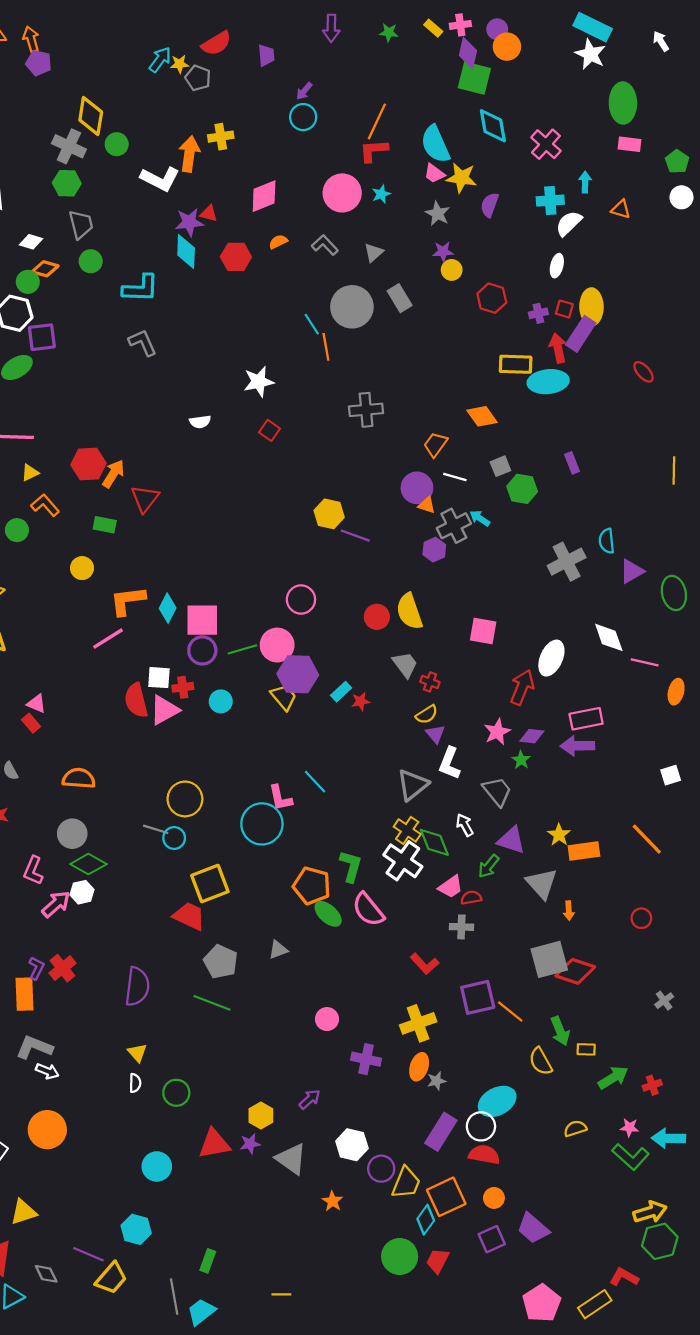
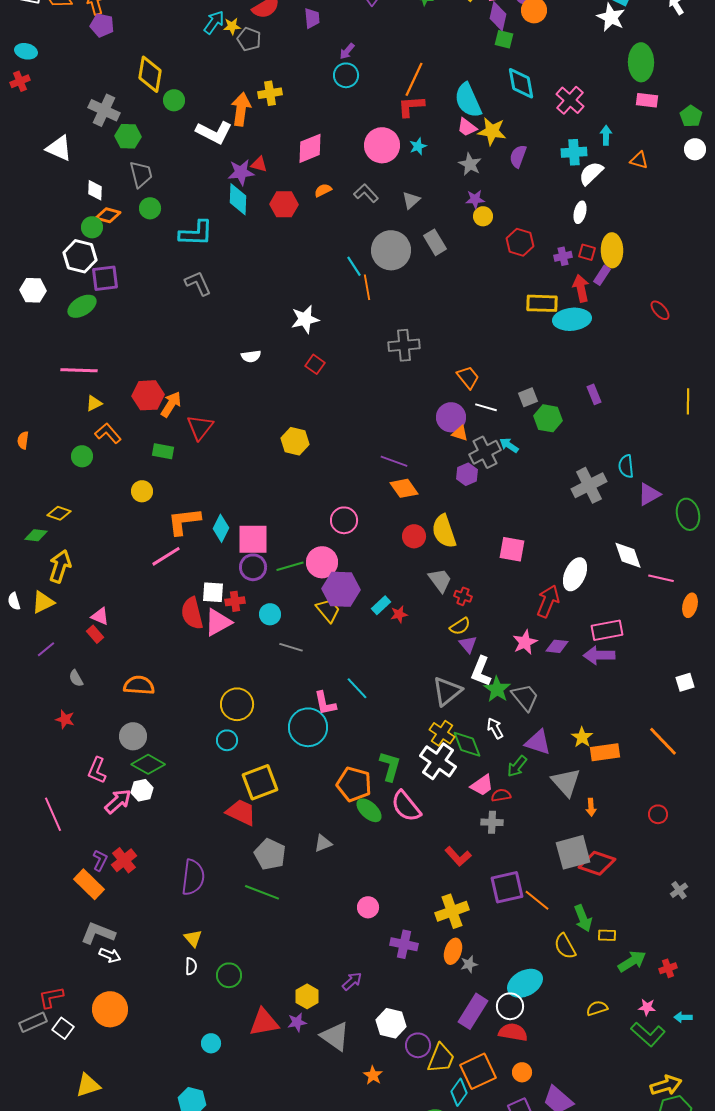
green square: (474, 78) -> (504, 39), size x0.6
gray cross: (69, 146) -> (104, 110), moved
white diamond: (31, 242) -> (95, 190), turned 75
purple rectangle: (581, 334) -> (602, 275), size x0.6
orange diamond: (482, 416) -> (404, 488), moved
orange trapezoid: (435, 444) -> (468, 377), turned 105
yellow hexagon: (329, 514) -> (295, 441), moved
green star: (521, 760) -> (497, 689), moved, size x1.5
gray line: (156, 829) -> (291, 647), moved
orange rectangle: (25, 994) -> (89, 884), turned -44
cyan arrow: (668, 1138) -> (683, 1017), size x0.6
cyan circle: (157, 1166) -> (211, 1043), size x0.7

